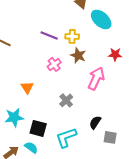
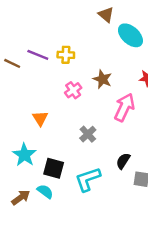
purple line: (49, 35) -> (38, 55), moved
yellow cross: (72, 36) -> (66, 55), moved
cyan star: (14, 117) -> (24, 155), turned -30

